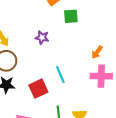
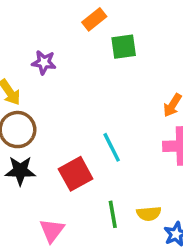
purple star: (42, 38) -> (44, 62), moved

